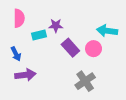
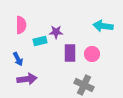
cyan arrow: (107, 31) -> (103, 26), moved
purple rectangle: (70, 48) -> (70, 53), turned 42
gray cross: (85, 81) -> (84, 85), turned -30

